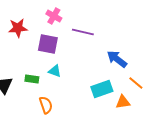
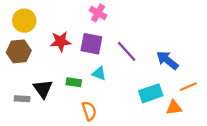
red star: (18, 28) -> (61, 42), moved
purple line: (83, 32) -> (127, 51), moved, turned 35
orange line: (136, 83) -> (188, 87), turned -63

